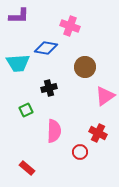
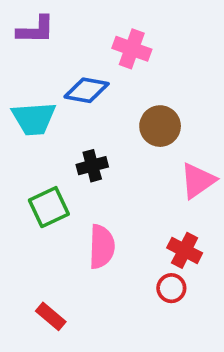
green square: (26, 110) -> (49, 207), size x1.5
red circle: (80, 152) -> (171, 288), moved

